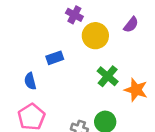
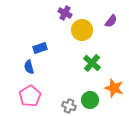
blue rectangle: (55, 58) -> (40, 48), moved
orange star: (136, 90) -> (114, 88), moved

